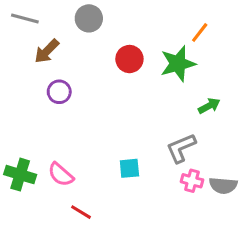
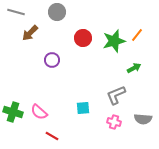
orange line: (200, 32) -> (137, 35), moved
purple circle: (59, 92) -> (52, 60), moved
pink cross: (192, 181) -> (114, 122), moved

